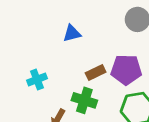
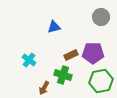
cyan cross: (37, 79) -> (29, 60), turned -32

